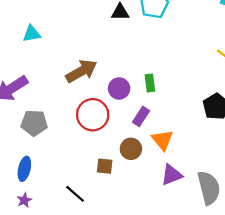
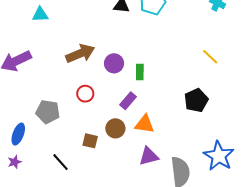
purple circle: (119, 88) -> (114, 63), moved
red circle: (93, 115) -> (85, 94), size x0.6
gray pentagon: (34, 123) -> (48, 112), moved
orange triangle: (162, 140) -> (145, 124), turned -50

